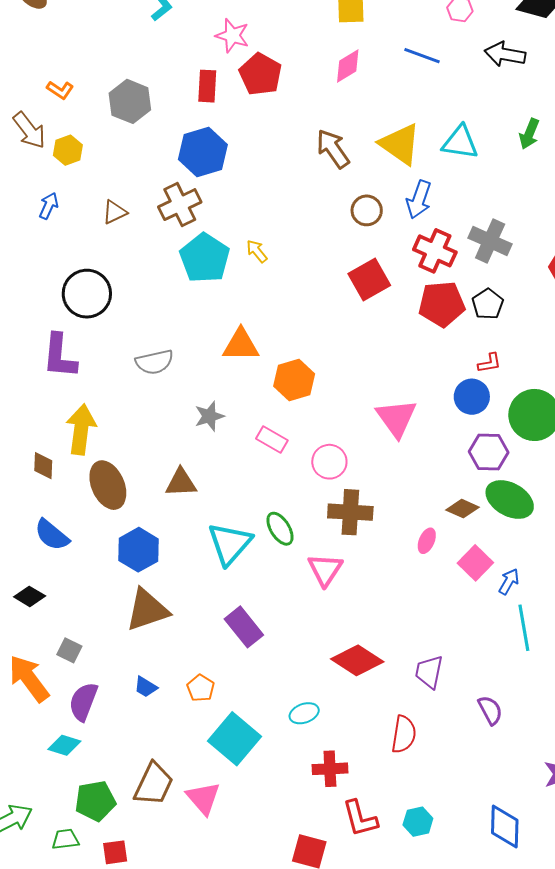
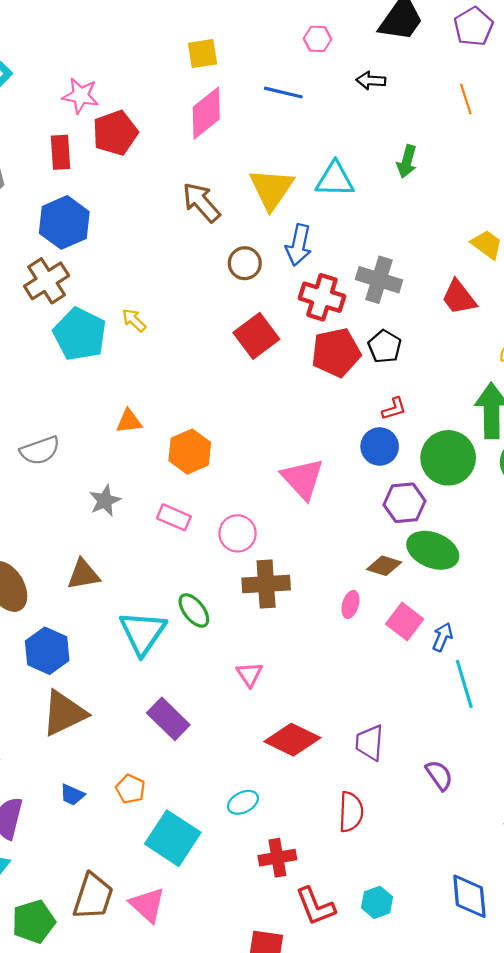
black arrow: (505, 54) -> (371, 81), size x0.7
pink diamond: (348, 66) -> (206, 113), size x1.4
red pentagon: (261, 74) -> (115, 133), turned 30
yellow triangle: (400, 144) -> (272, 189), turned 36
orange triangle: (241, 345) -> (129, 421), size x0.7
pink triangle: (325, 570) -> (249, 674), moved, size x0.7

